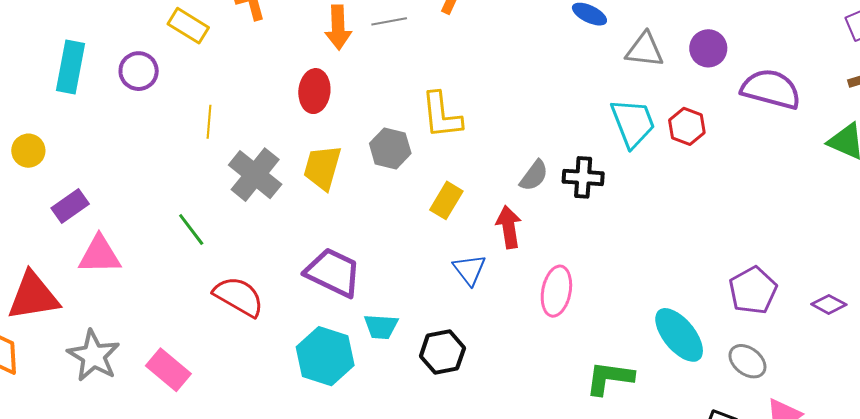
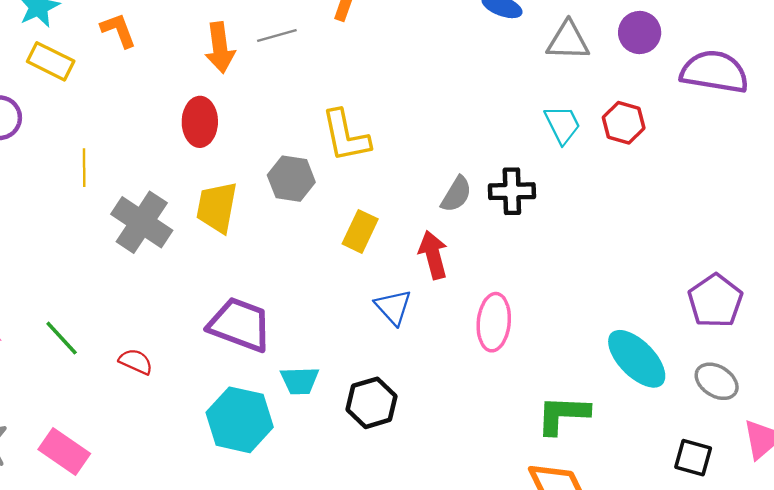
cyan trapezoid: (633, 123) -> (562, 125), size x0.7
green line: (191, 229) -> (62, 338), moved
red semicircle: (239, 297) -> (136, 362), size x0.6

